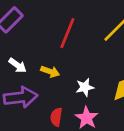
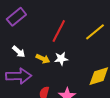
white star: (85, 87) -> (61, 59), moved

